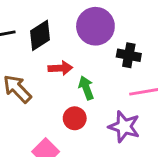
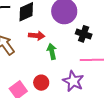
red circle: (75, 118) -> (41, 83), moved

